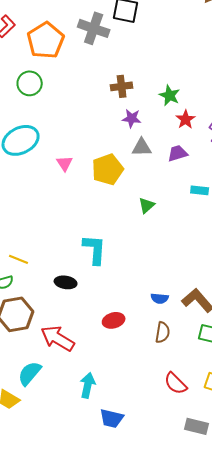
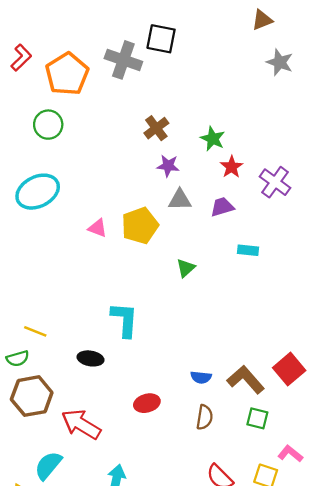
brown cross: (122, 86) -> (156, 128), turned -30
pink triangle: (65, 163) -> (98, 228), moved, turned -36

